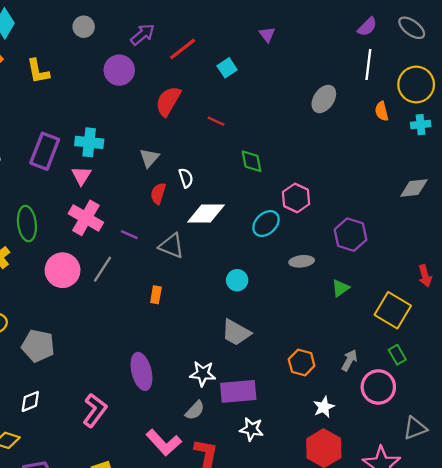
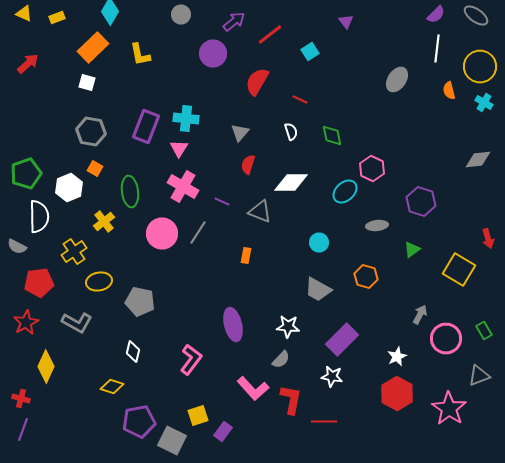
cyan cross: (421, 125) -> (484, 102), turned 36
white semicircle: (186, 178) -> (291, 132), moved
green rectangle: (397, 355) -> (484, 330), moved
orange hexagon: (302, 363) -> (366, 276), moved
purple rectangle: (238, 391) -> (342, 340), moved, turned -40
white diamond: (30, 401) -> (133, 352), turned -55

